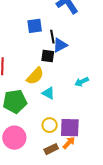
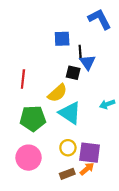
blue triangle: (60, 45) -> (88, 62), turned -42
cyan triangle: (48, 93) -> (70, 113), size x1.6

